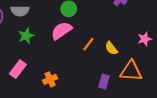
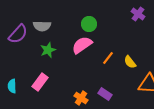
orange cross: (50, 79) -> (81, 98), moved, turned -32
purple rectangle: (104, 81) -> (105, 94), moved, turned -72

